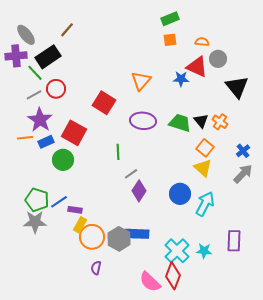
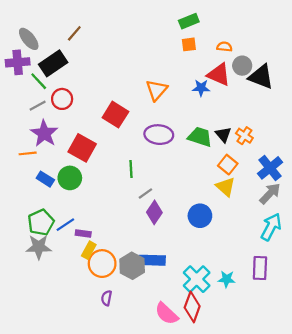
black triangle: (237, 87) -> (261, 77), moved, turned -30
blue rectangle: (46, 142) -> (45, 179), moved, turned 56
blue cross: (243, 151) -> (270, 168), size x1.6
green pentagon: (37, 200) -> (41, 222), turned 30
cyan arrow: (205, 204) -> (271, 227), moved

